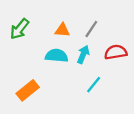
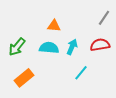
green arrow: (19, 29) -> (17, 47), moved
gray line: (91, 29) -> (104, 18), moved

